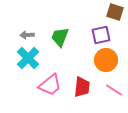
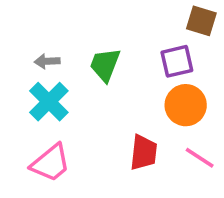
pink trapezoid: (50, 85) -> (51, 163), moved

